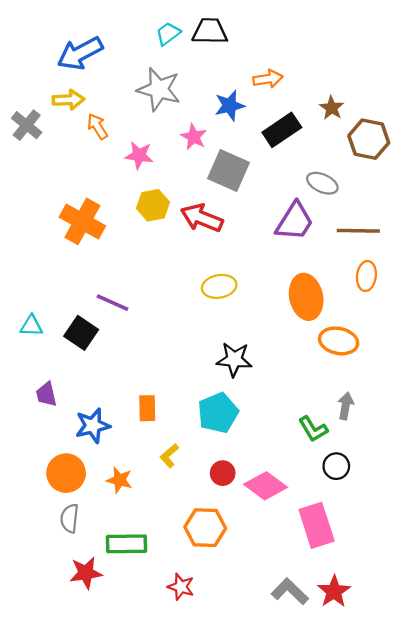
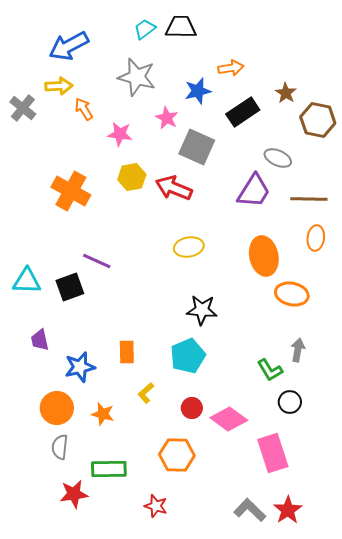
cyan triangle: (31, 326) -> (27, 281), size x1.4
black square: (81, 333) -> (70, 287), turned 36

